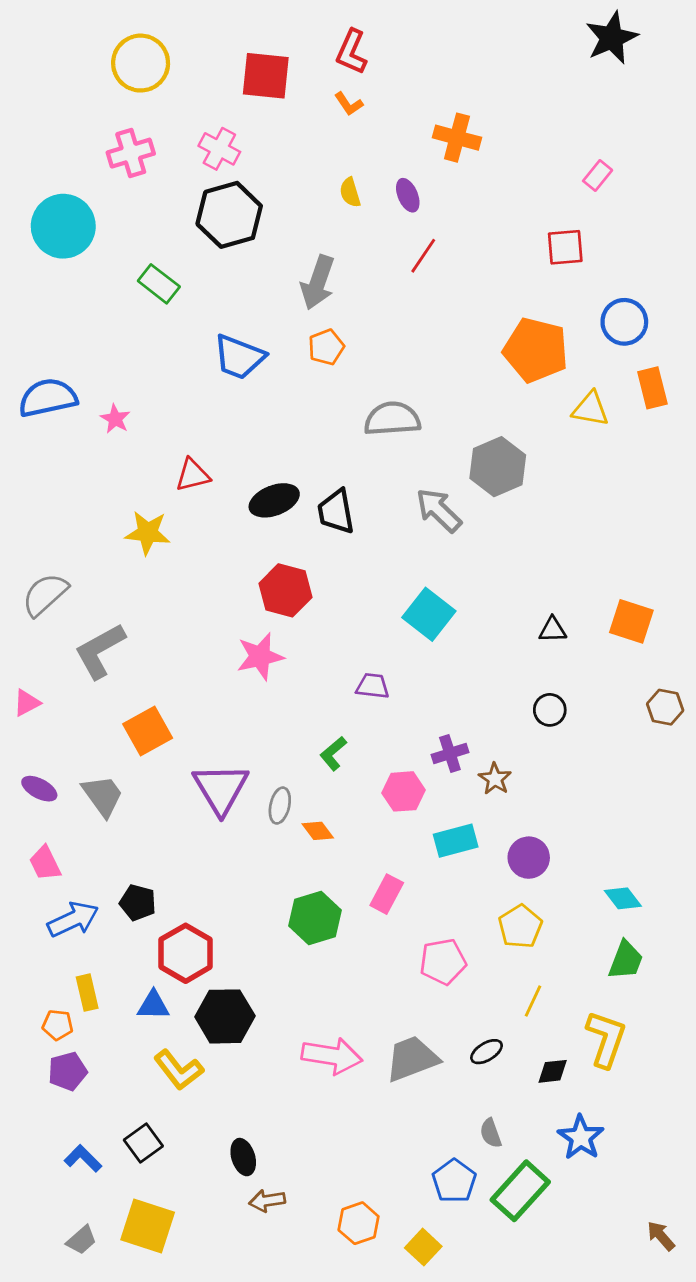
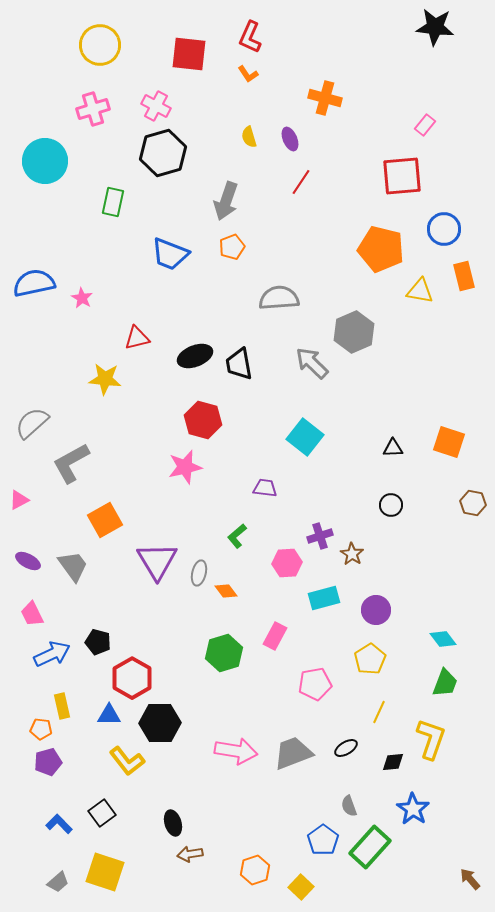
black star: (612, 38) -> (435, 27), turned 30
red square: (565, 247) -> (402, 176), size x1.5
green rectangle: (159, 284) -> (113, 202), turned 64

